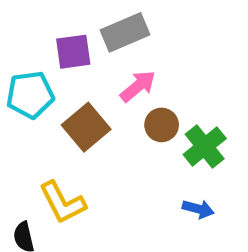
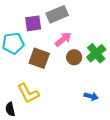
brown square: (86, 127) -> (39, 58), turned -30
green cross: (205, 146) -> (96, 53), moved

